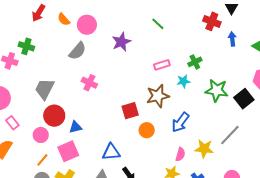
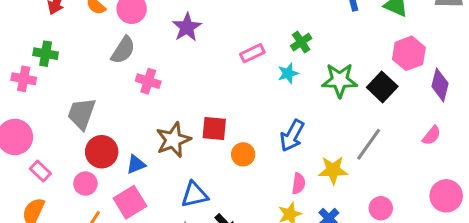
pink cross: (89, 83) -> (148, 81), moved
brown star: (158, 96) -> (173, 140), moved
red square: (130, 111) -> (214, 128), turned 30

